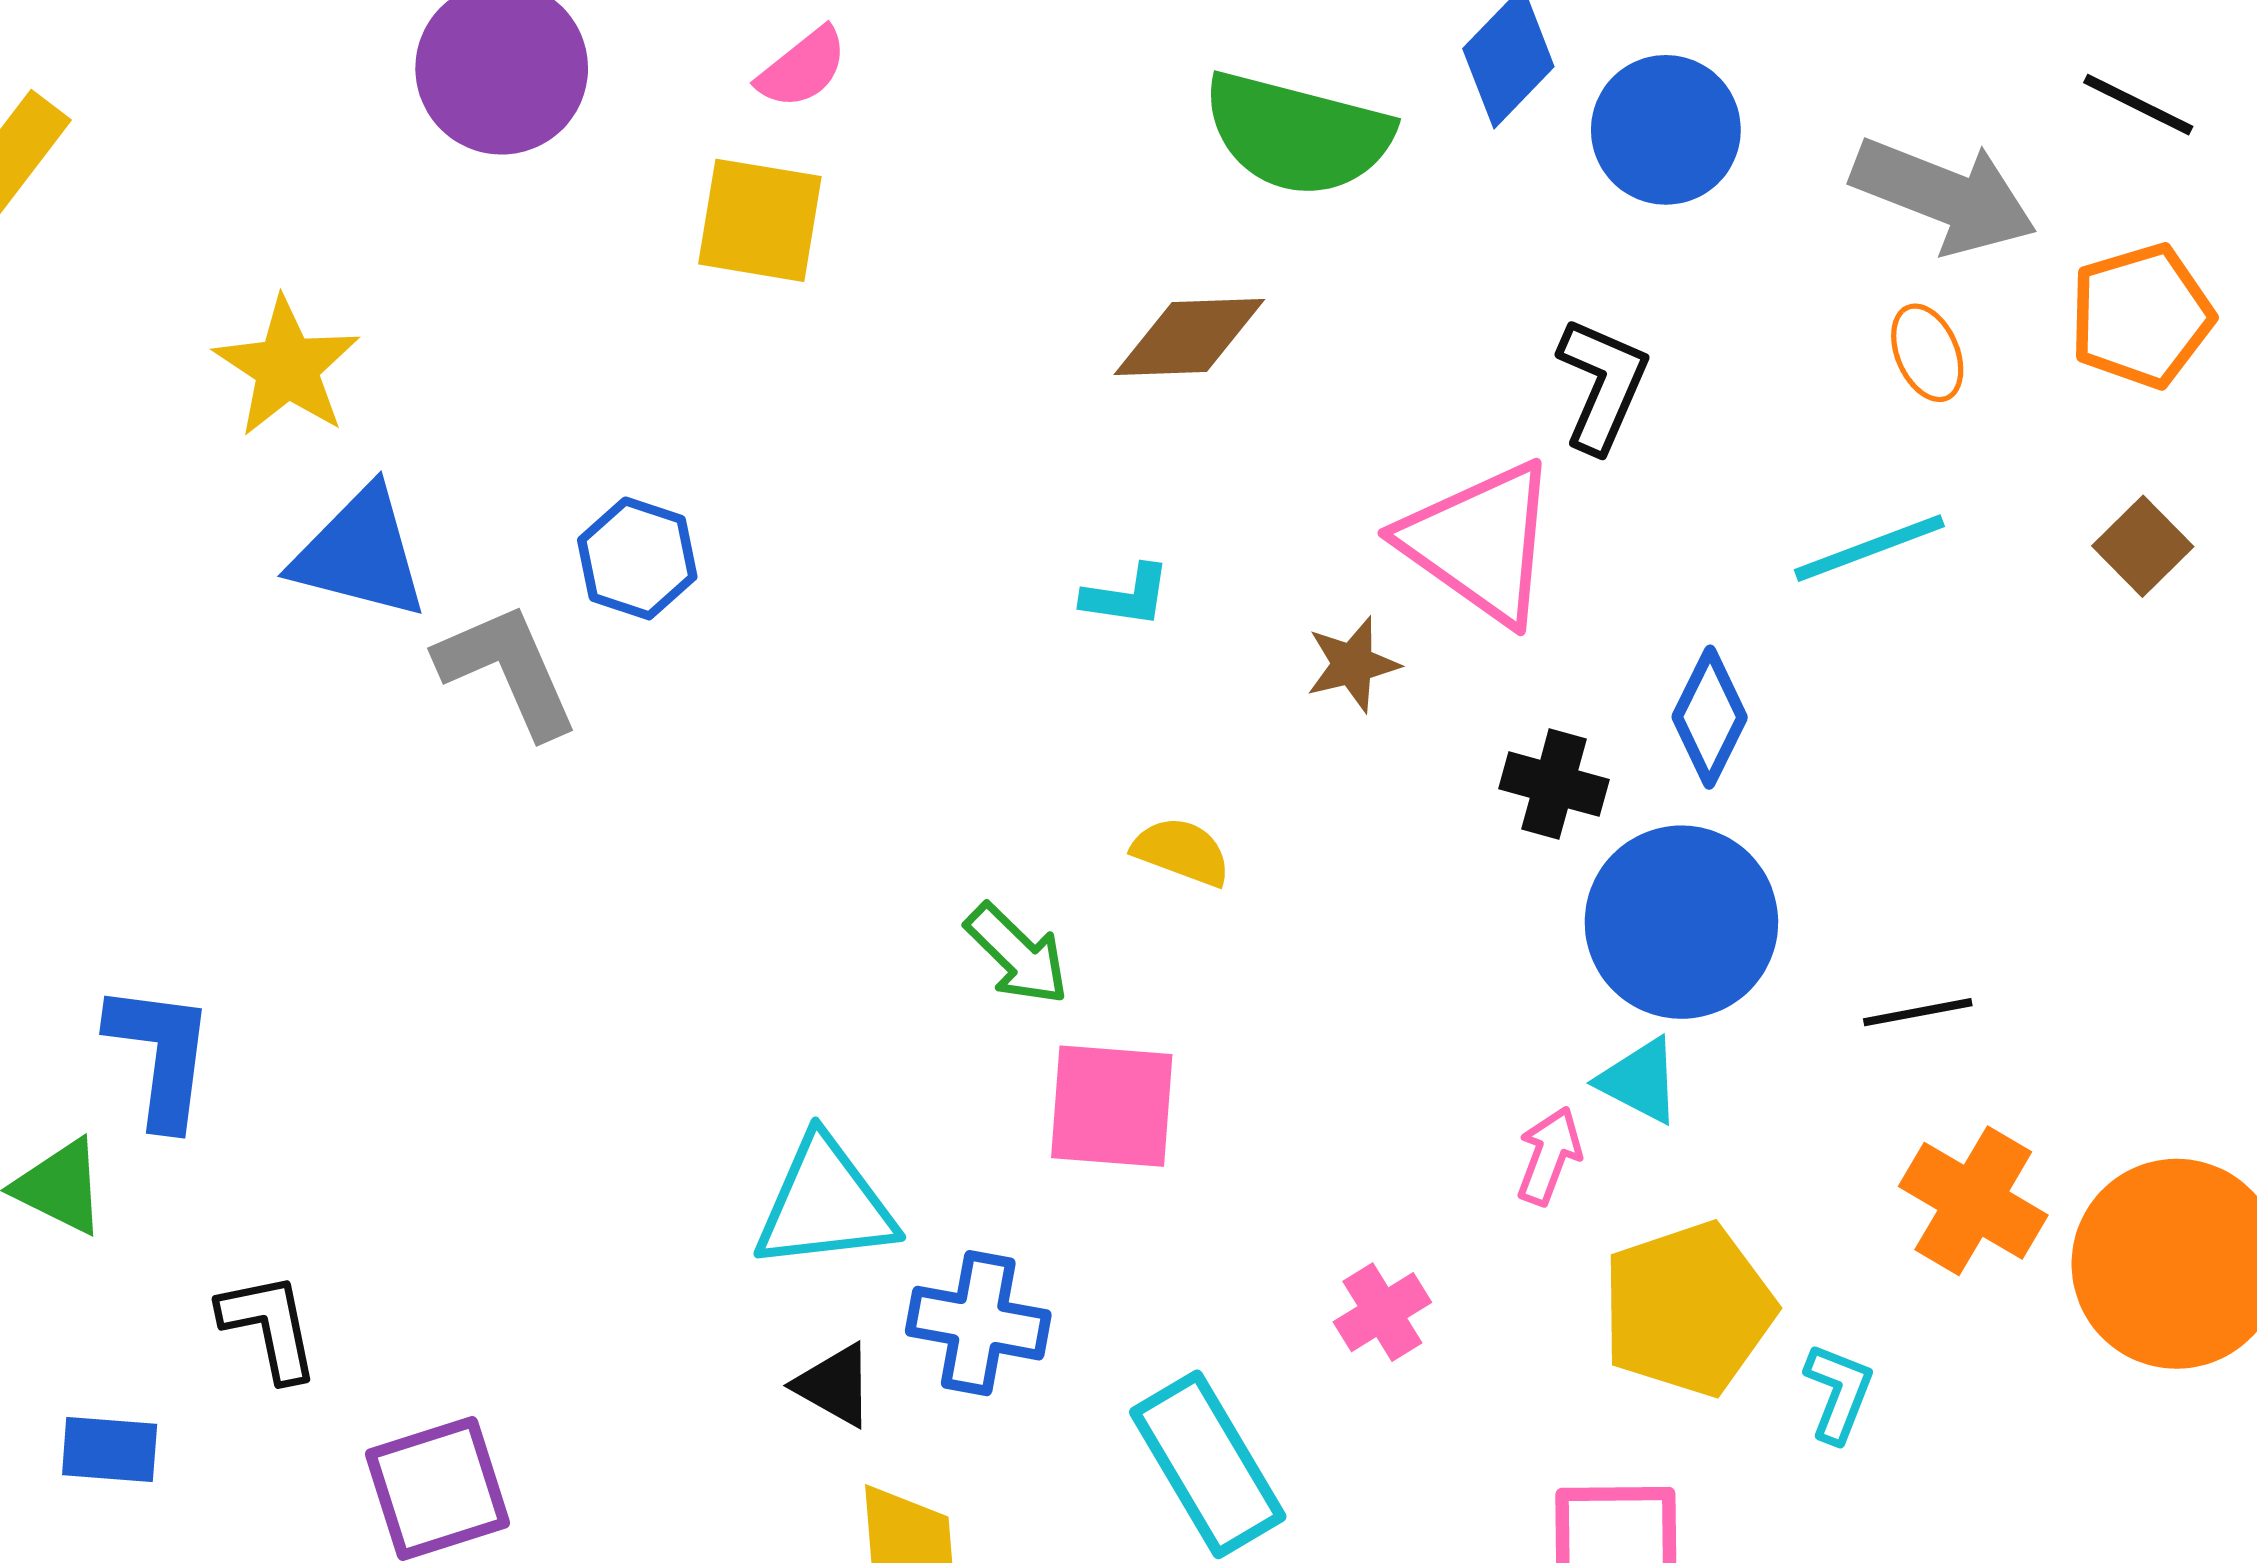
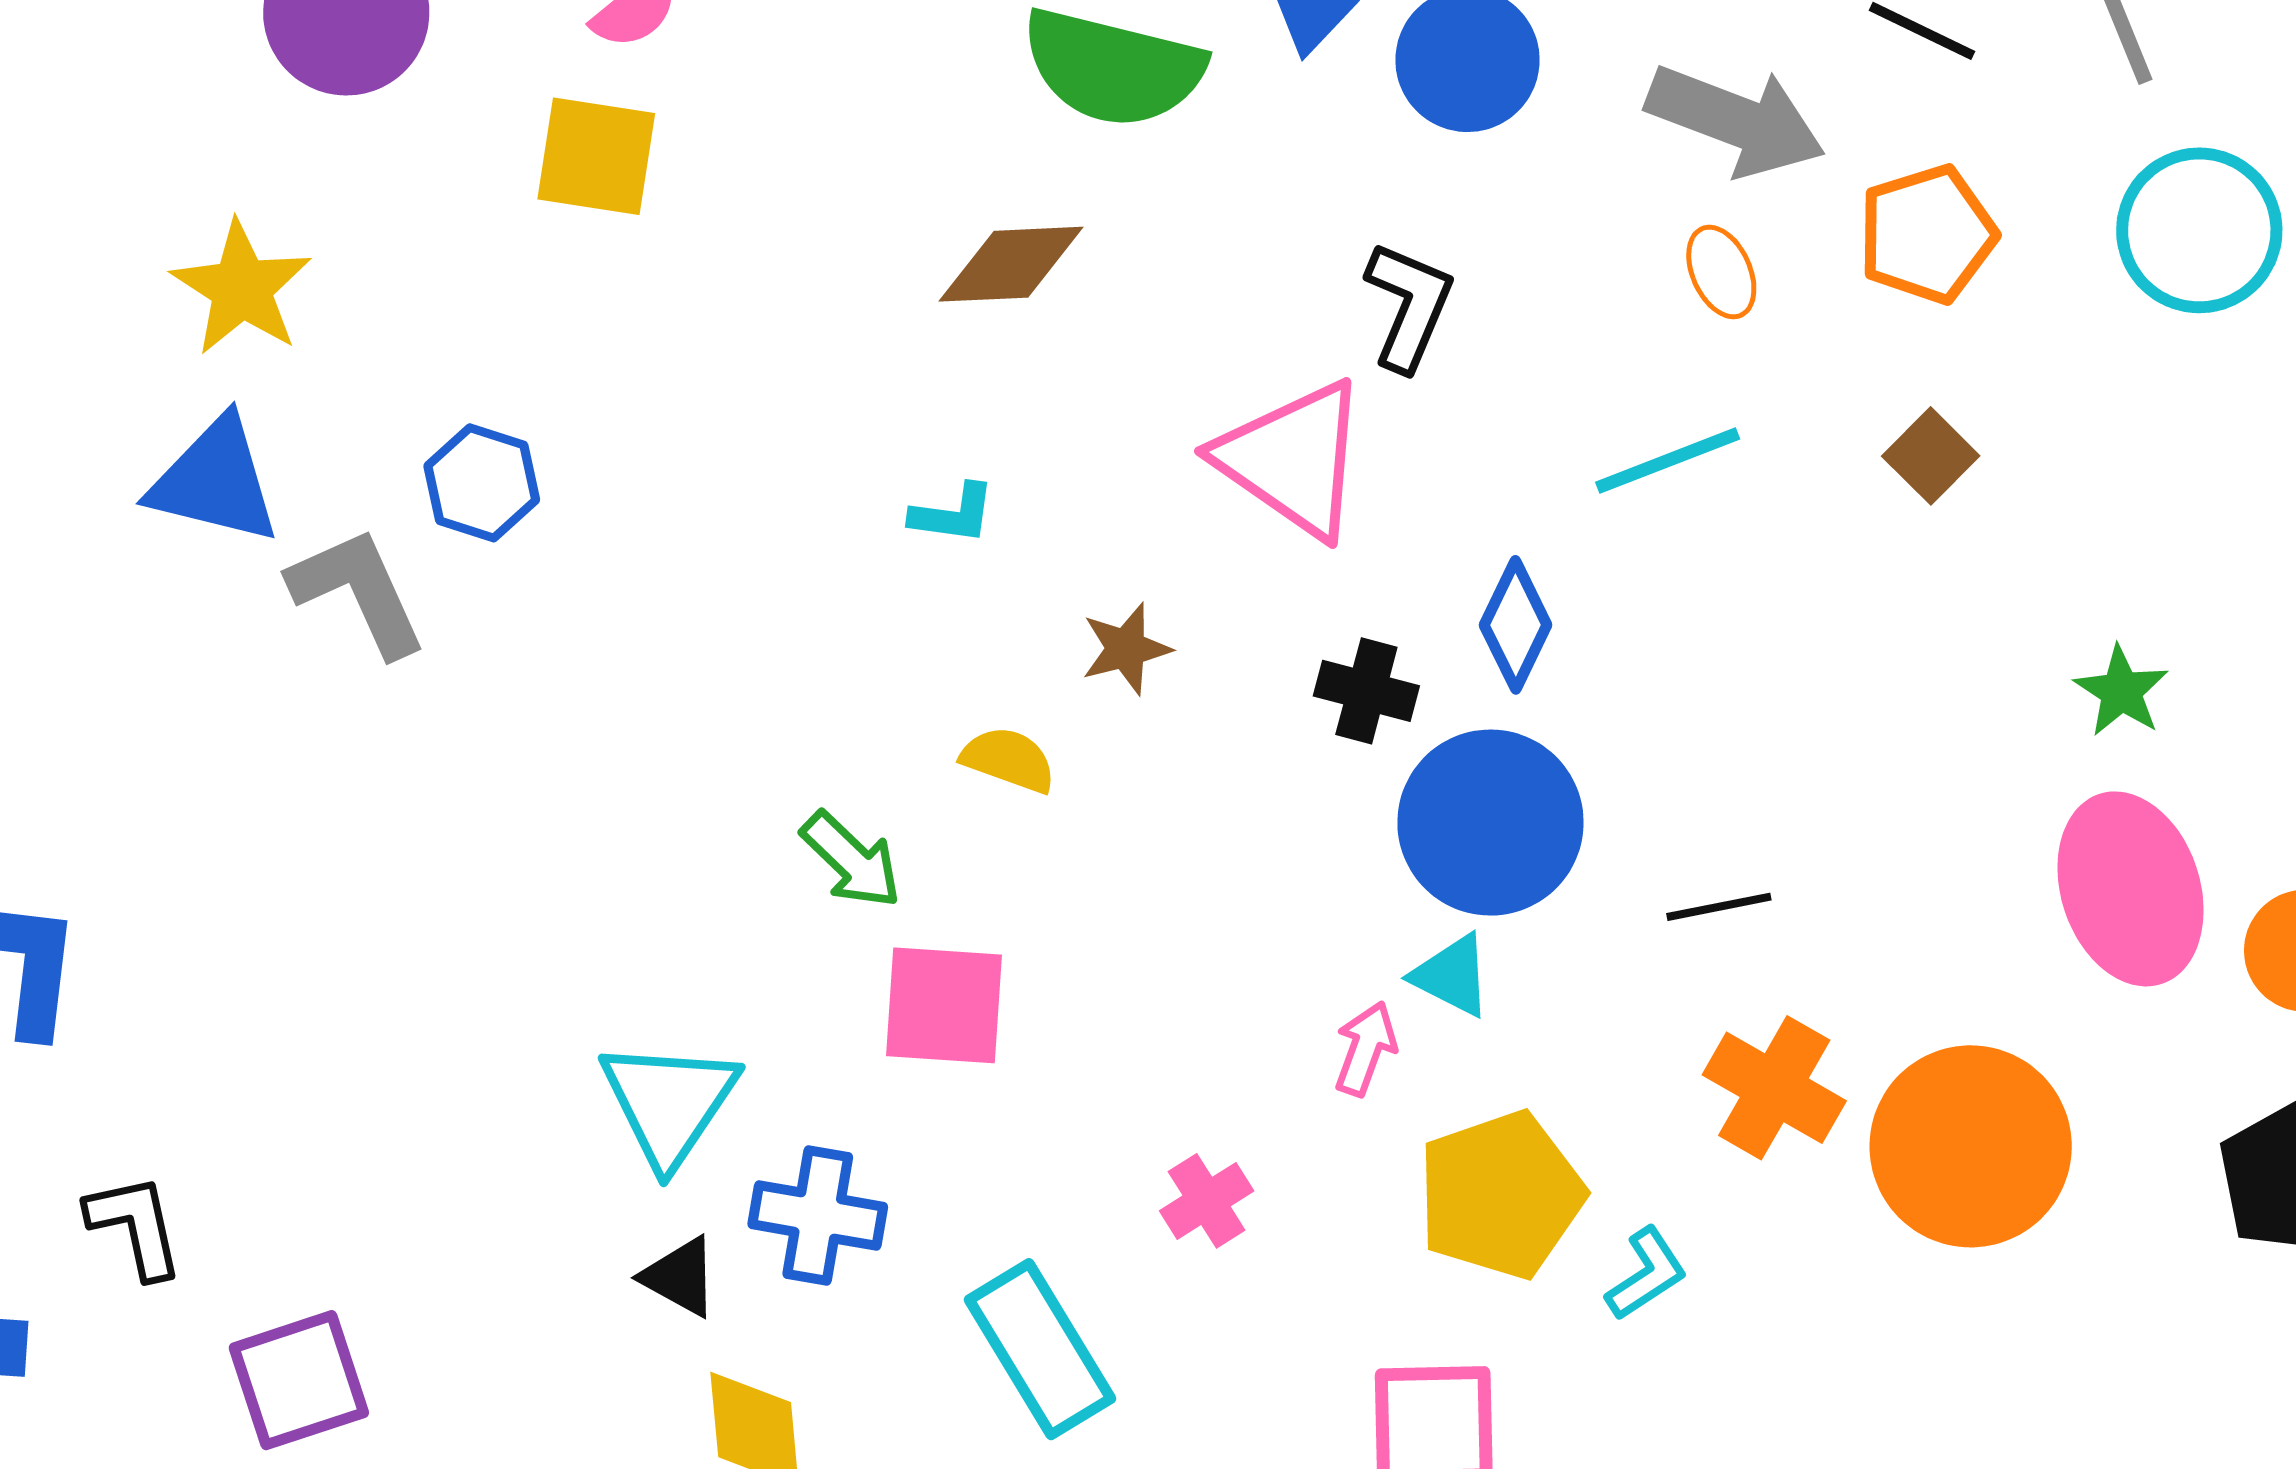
yellow star: (287, 367) -> (242, 288), moved
brown star: (1353, 664) -> (1126, 649), moved
cyan triangle: (825, 1204) -> (669, 1103), turned -49
cyan L-shape: (1839, 1393) -> (1646, 1274), turned 36

